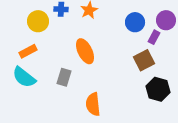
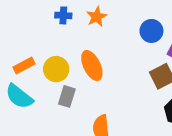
yellow circle: (38, 21) -> (56, 69), moved

